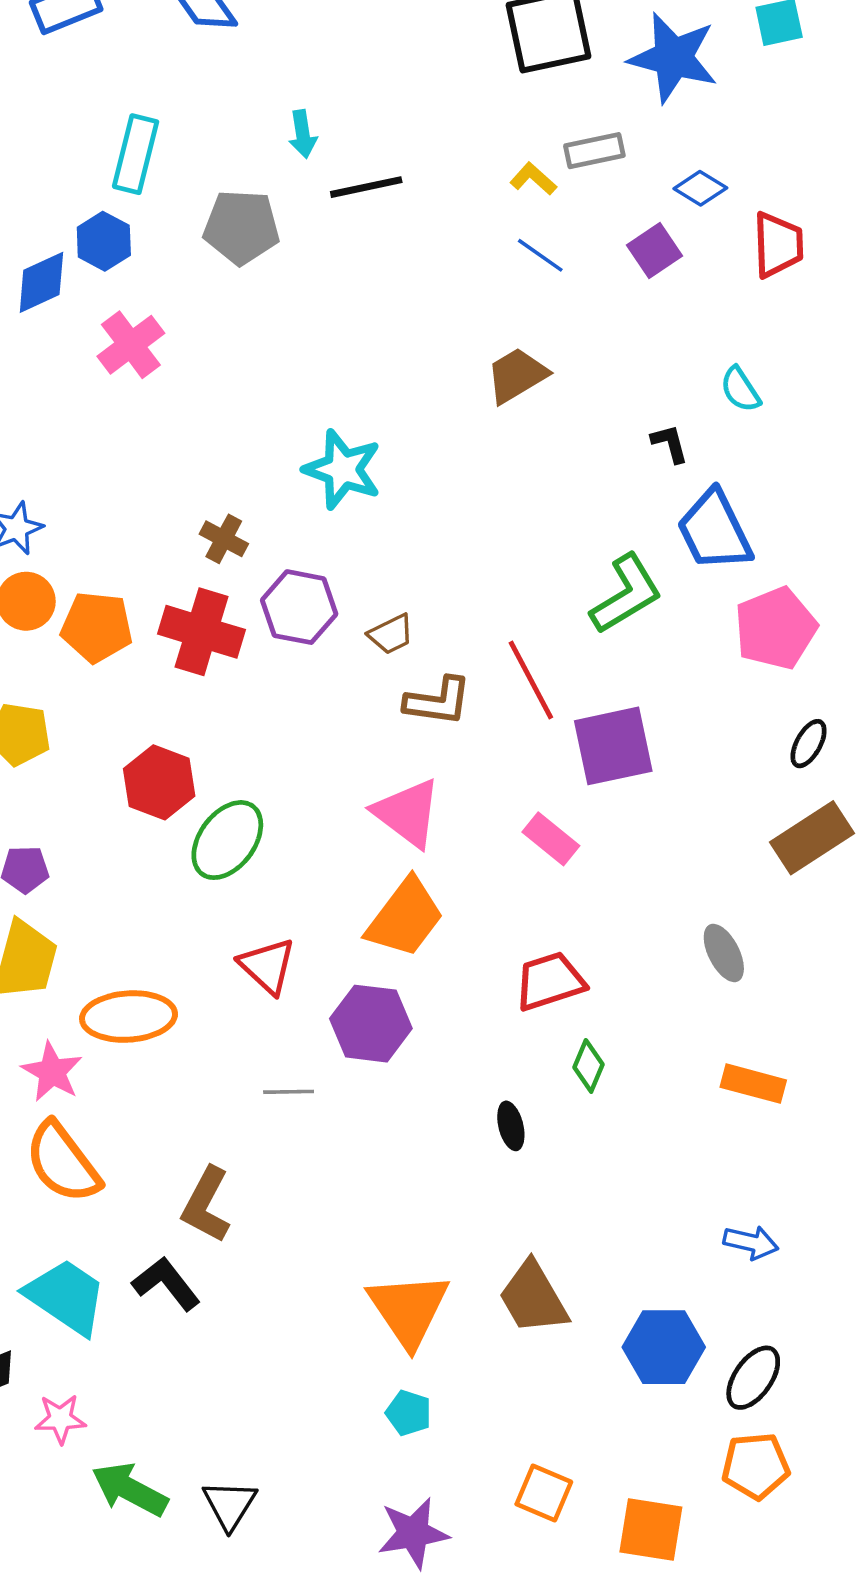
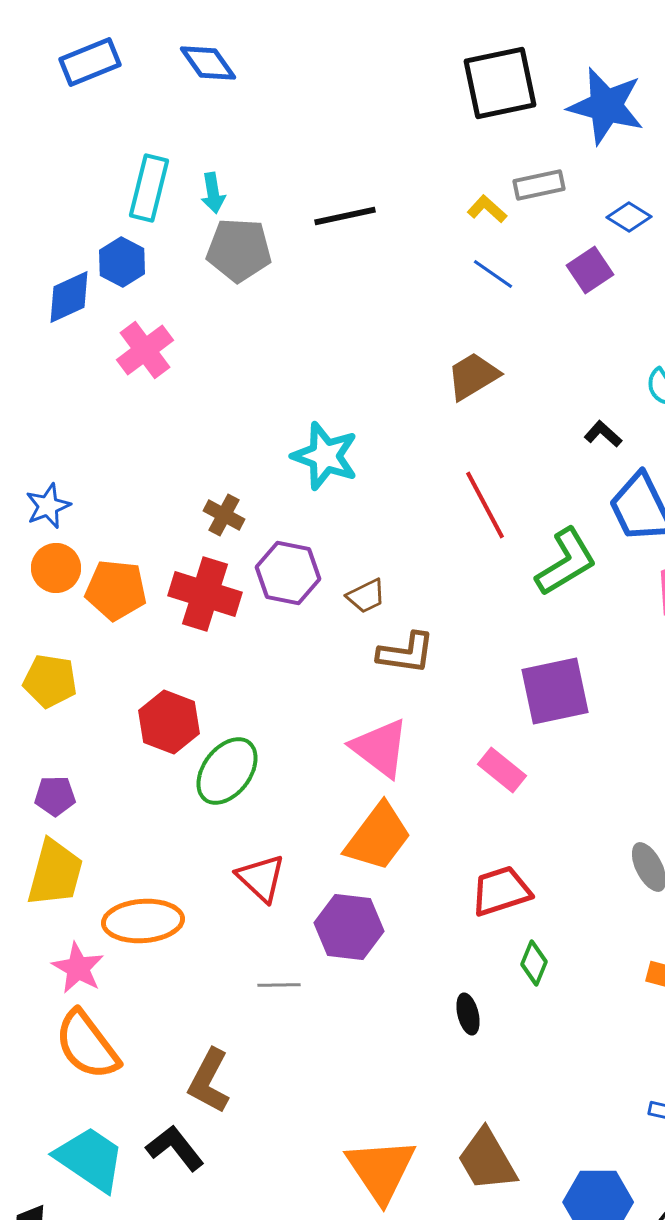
cyan arrow: (303, 134) -> (213, 193), moved
black L-shape: (670, 444) -> (603, 434), turned -33
red line: (531, 680) -> (485, 505), moved

